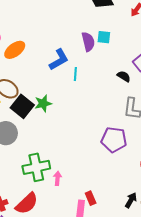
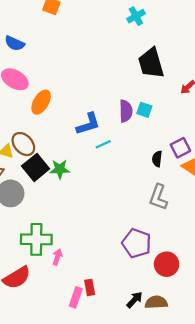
orange ellipse: (15, 50) -> (41, 102), turned -35
cyan line: (75, 74) -> (103, 144), turned 48
black semicircle: (124, 76) -> (157, 159), turned -128
purple pentagon: (114, 140) -> (137, 243), moved

